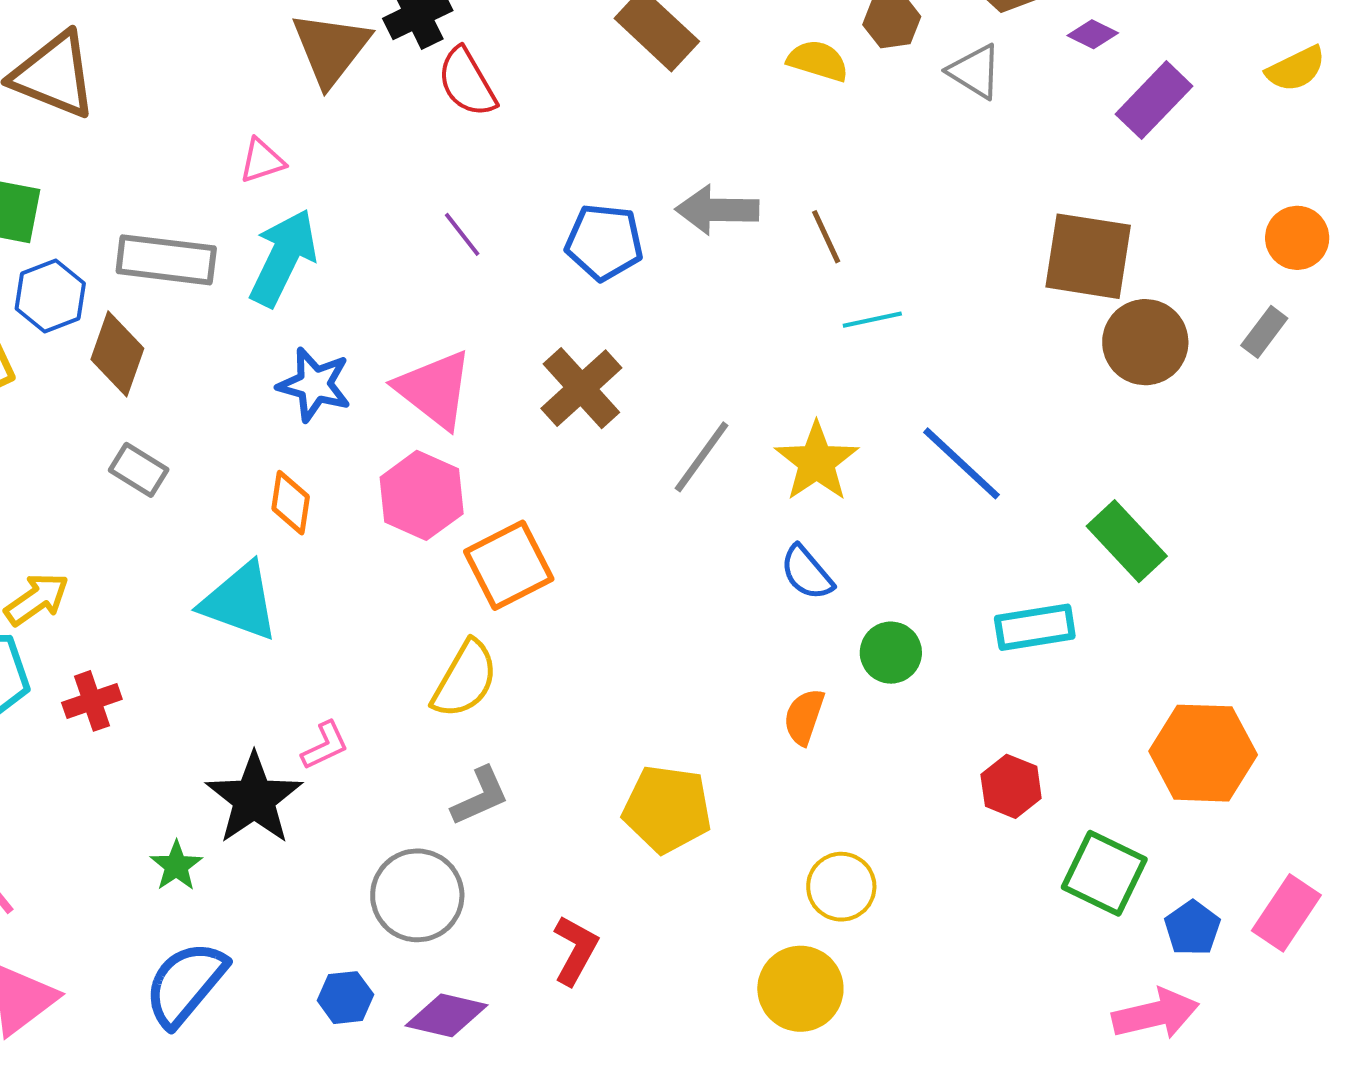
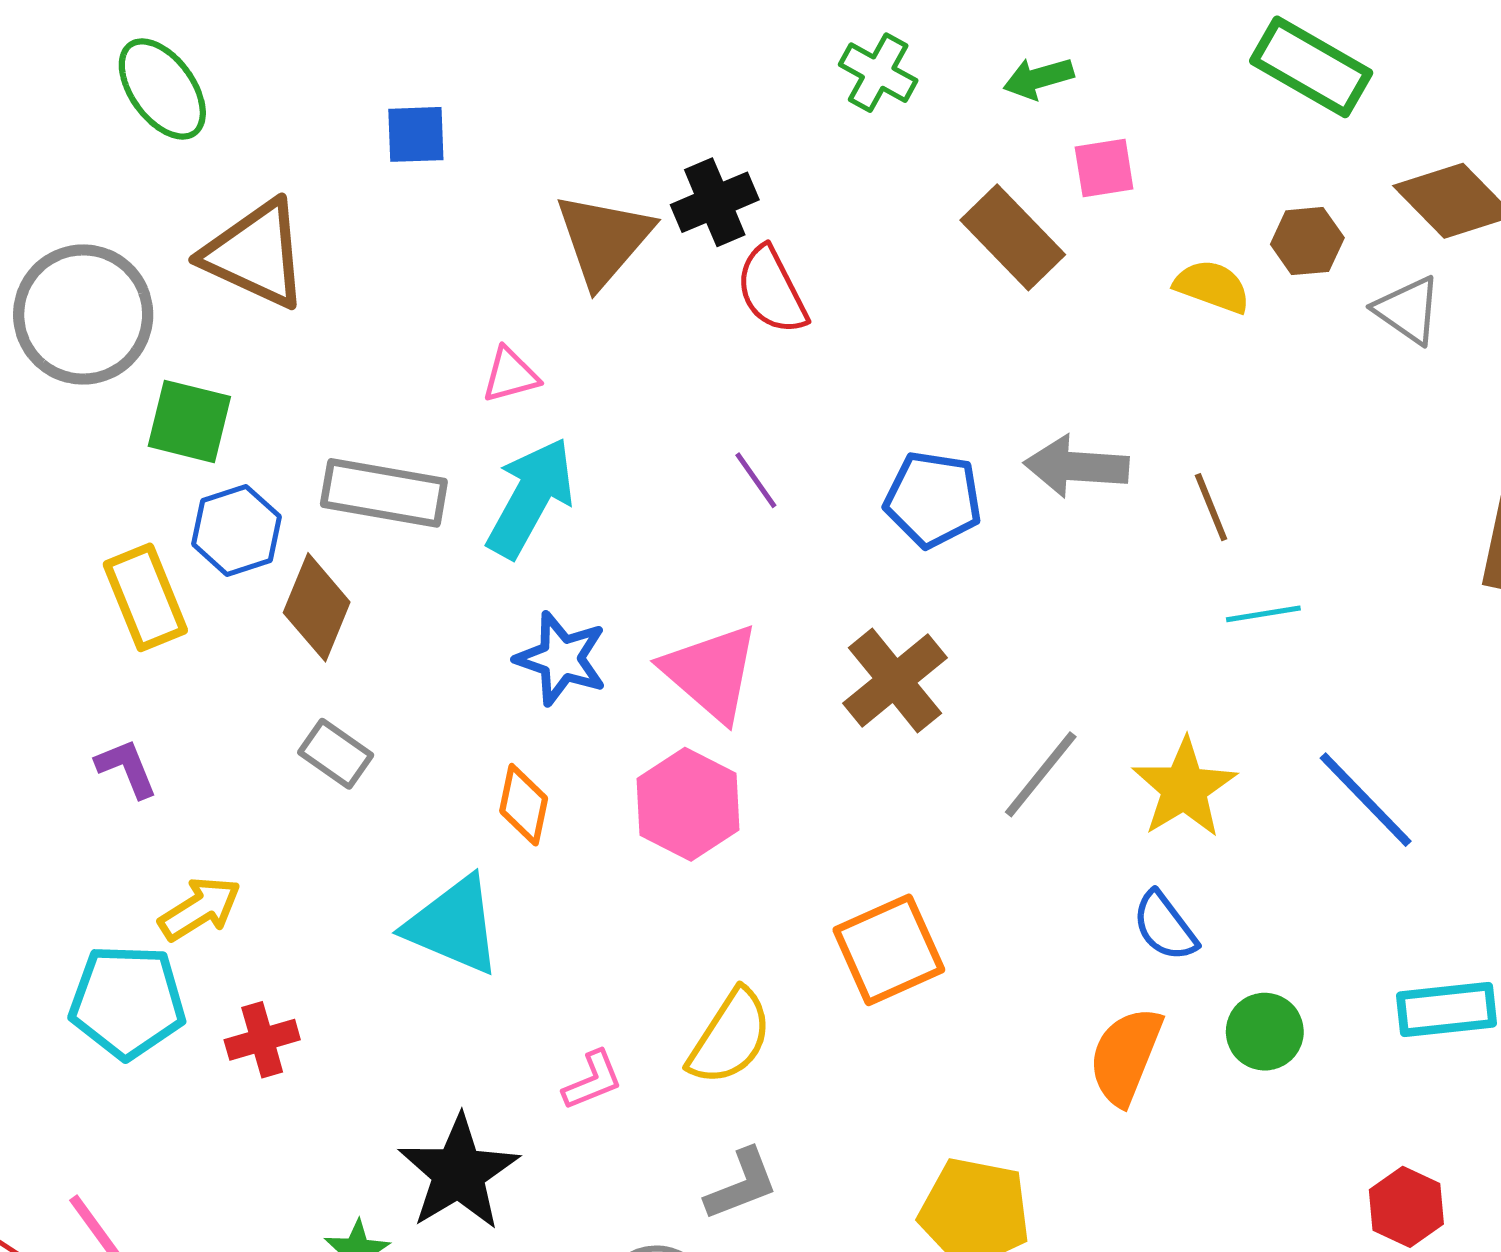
orange square: (509, 565) -> (889, 950), moved
orange semicircle: (804, 717) -> (1126, 1056), moved, size x1.4
pink L-shape: (325, 746) -> (592, 1080), moved

